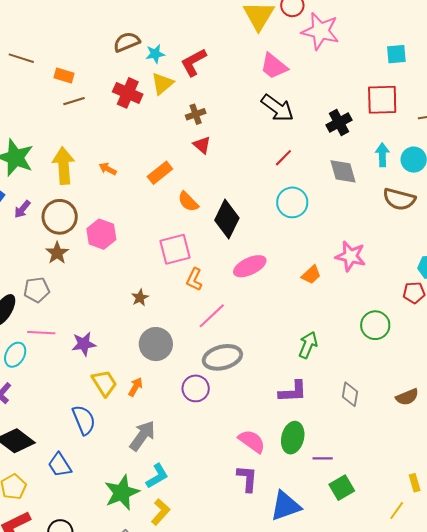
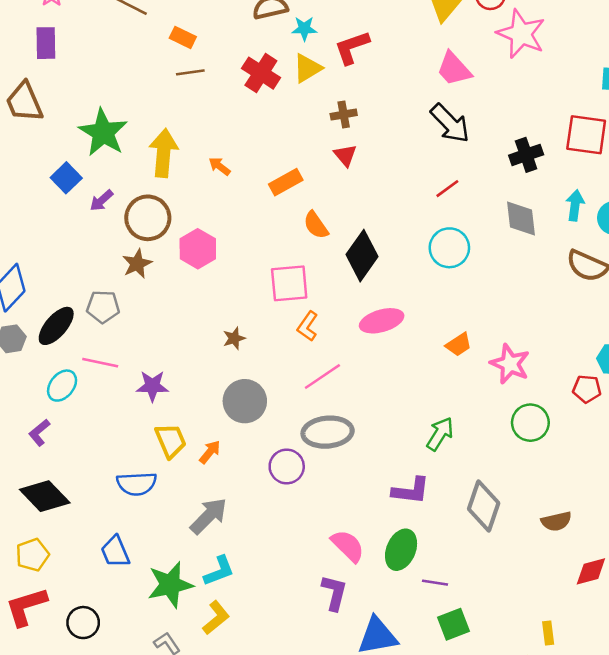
pink star: (350, 256) -> (510, 364), moved
gray diamond: (350, 394) -> (484, 506), size x1.5
blue semicircle: (84, 420) -> (137, 484), turned 100
blue trapezoid: (60, 465) -> (115, 552), moved

